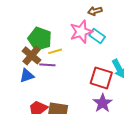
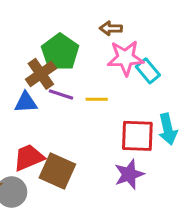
brown arrow: (95, 11) -> (111, 28), moved
yellow line: (55, 51) -> (97, 99), moved
red square: (101, 78) -> (137, 136), turned -30

